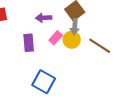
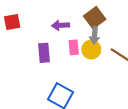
pink rectangle: (56, 38) -> (74, 47), turned -48

